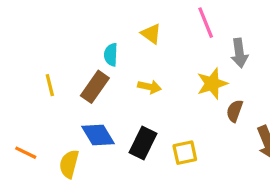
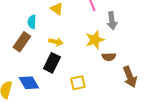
brown semicircle: (235, 111) -> (109, 57), turned -112
blue diamond: (98, 135) -> (29, 83), moved
black rectangle: (143, 143) -> (52, 63), moved

